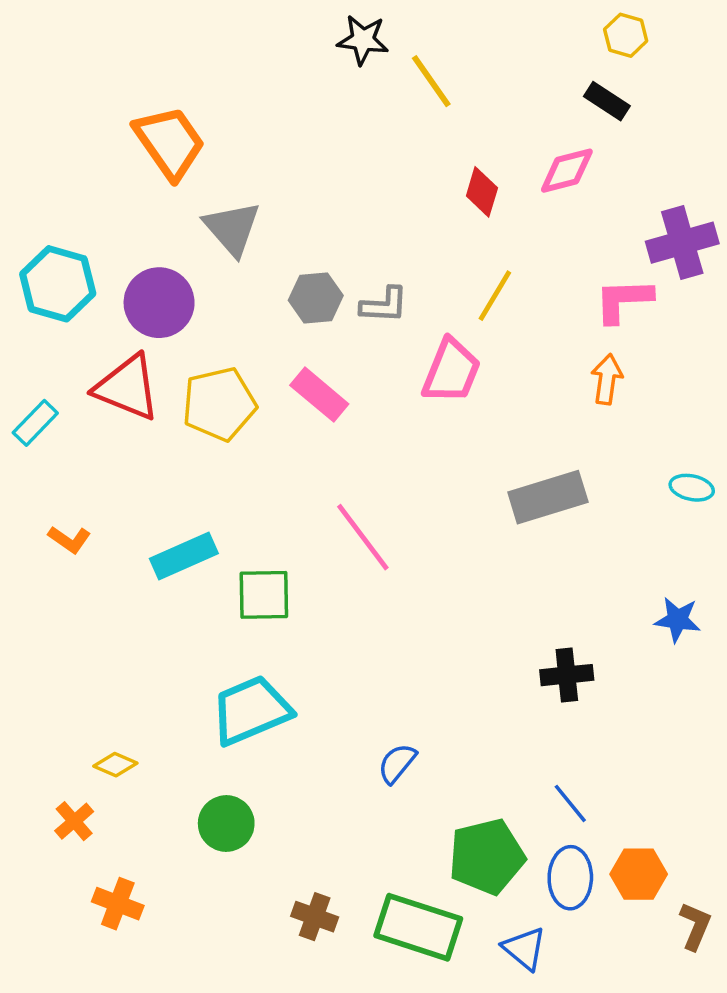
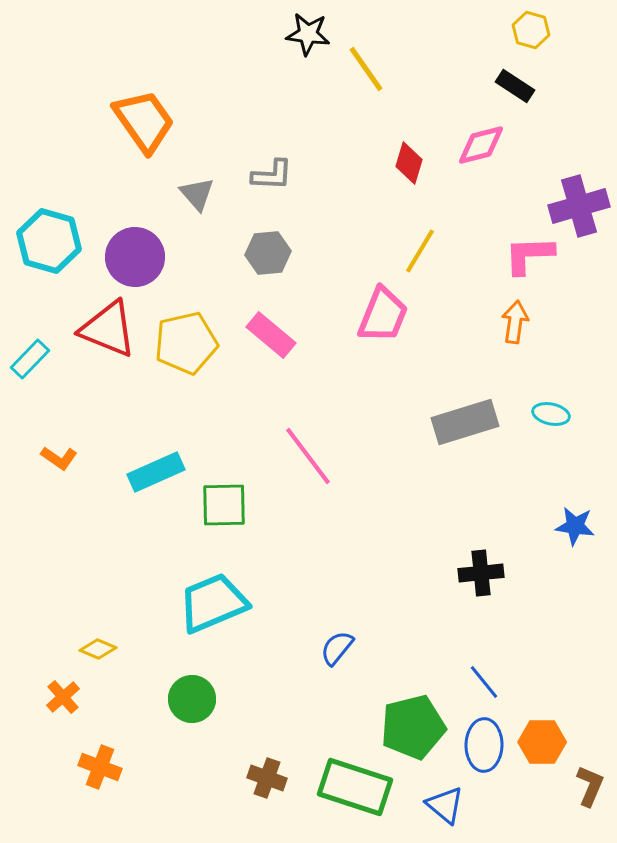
gray triangle: (232, 228) -> (197, 194), size x0.7
gray L-shape: (384, 305) -> (272, 175), moved
cyan ellipse: (692, 488) -> (551, 414), moved

